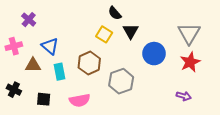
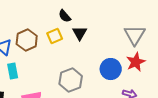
yellow square: (104, 34) -> (55, 36), turned 35
blue circle: (154, 54) -> (111, 69), moved
brown hexagon: (89, 63) -> (27, 40), moved

